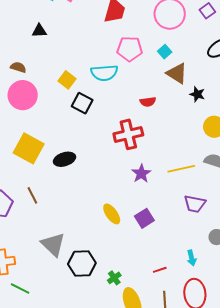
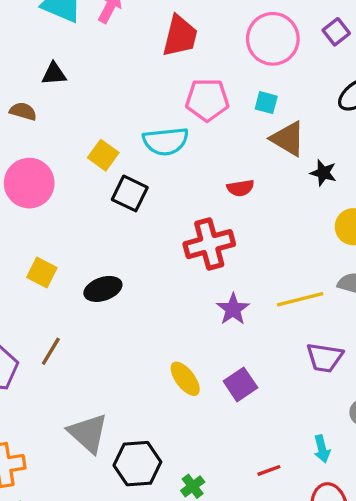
cyan square: (165, 52) -> (266, 103), turned -32
brown semicircle: (18, 67) -> (23, 111), moved
yellow square: (29, 148) -> (42, 272), size x0.6
brown line: (32, 195) -> (51, 351), turned 60

